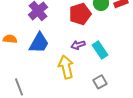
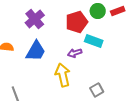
cyan rectangle: (100, 50) -> (94, 41), moved, turned -36

